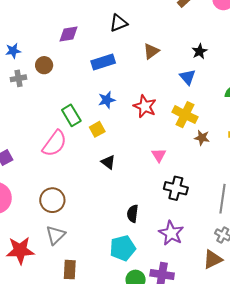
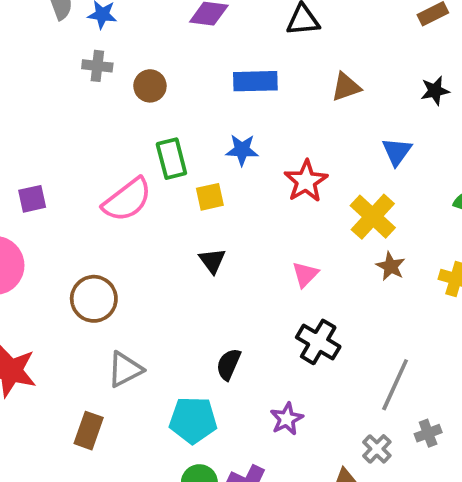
black star: (200, 51) -> (435, 91), moved
brown circle: (44, 65) -> (150, 86), moved
purple star: (171, 233) -> (287, 419), size x0.7
gray triangle: (56, 235) -> (125, 369), moved

